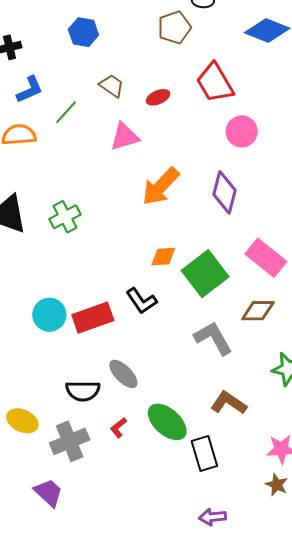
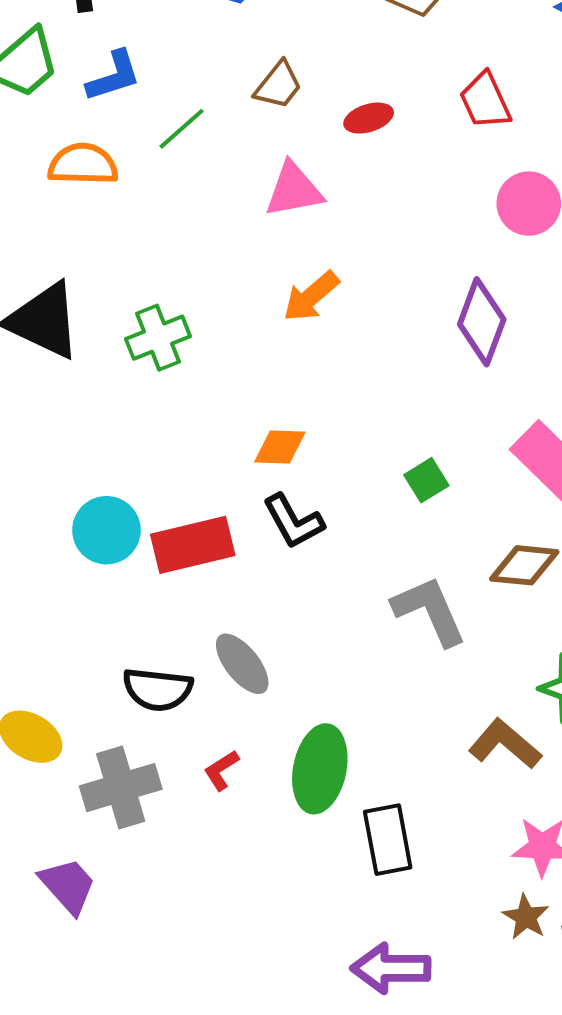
red trapezoid: (215, 83) -> (485, 101), size x0.7
brown trapezoid: (112, 86) -> (278, 85), turned 88
orange arrow: (161, 186) -> (311, 296), moved, size x0.7
orange diamond: (163, 257) -> (280, 447), moved
green square: (205, 274) -> (426, 480), size x0.5
brown L-shape: (229, 403) -> (505, 744), moved
green ellipse: (167, 422) -> (320, 769), turned 54
purple arrow: (212, 517) -> (391, 968), size x1.4

